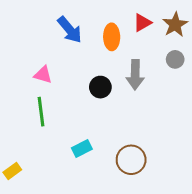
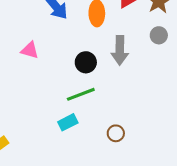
green line: (41, 112) -> (81, 94), moved, turned 76
brown circle: (131, 160) -> (116, 133), size x0.6

